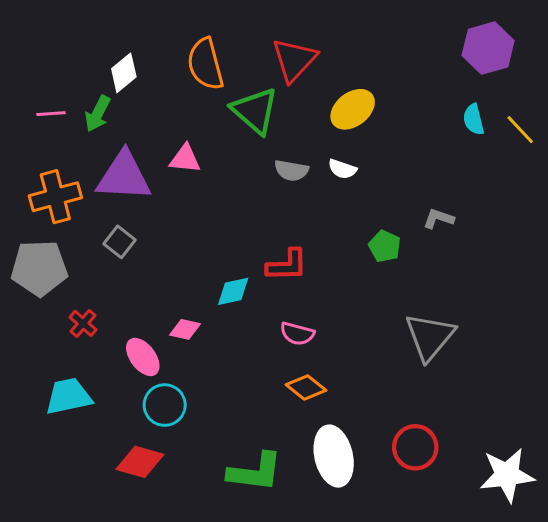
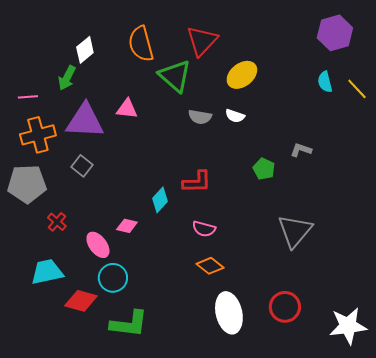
pink line: (51, 114) -> (28, 97), moved
cyan diamond: (233, 291) -> (160, 200), turned -35
red diamond: (140, 462) -> (81, 301), moved
green L-shape: (255, 472) -> (129, 324), moved

